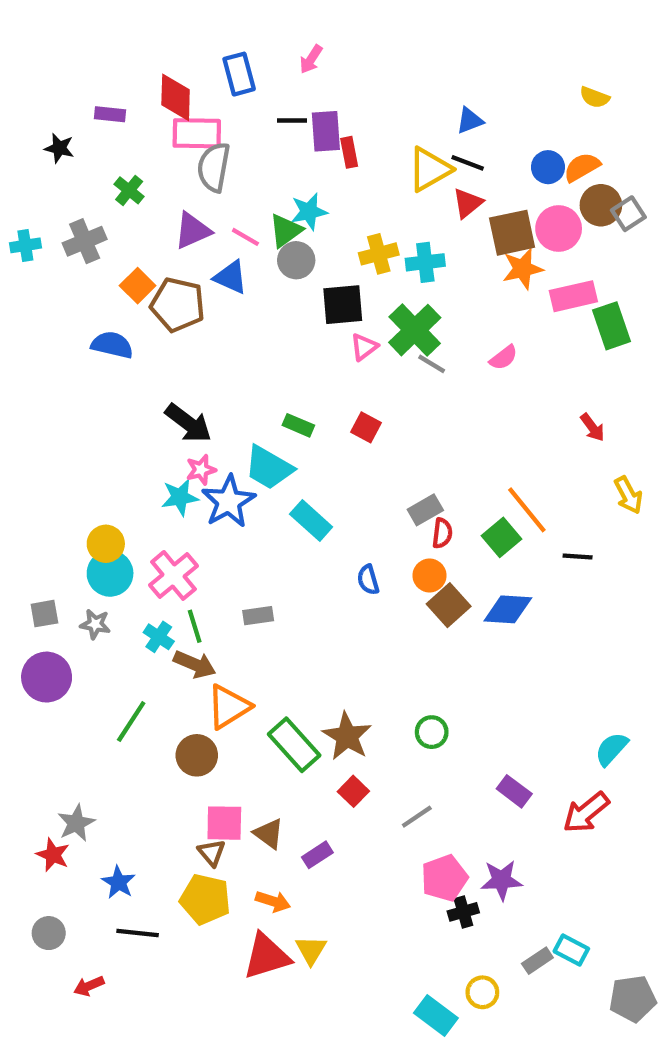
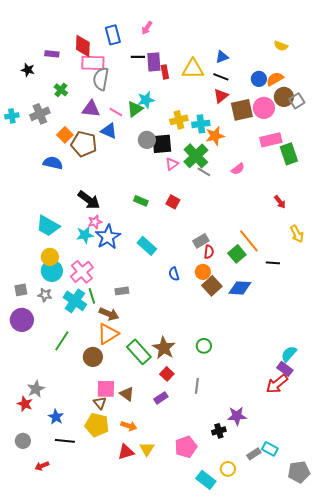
yellow triangle: (430, 169) -> (193, 69), moved, turned 30
purple triangle: (193, 231) -> (91, 109), turned 30
gray circle: (296, 260) -> (147, 140), moved
orange star: (523, 269) -> (215, 136), moved
cyan trapezoid: (269, 468) -> (48, 226), moved
cyan cross: (159, 637) -> (75, 301), size x1.6
brown arrow: (195, 664) -> (109, 314), moved
purple rectangle: (514, 791) -> (285, 369), moved
gray line: (417, 817) -> (197, 386), turned -49
purple rectangle: (317, 855) -> (161, 398), moved
pink pentagon: (444, 878) -> (186, 447), moved
red triangle: (267, 956) -> (126, 452), size x0.7

